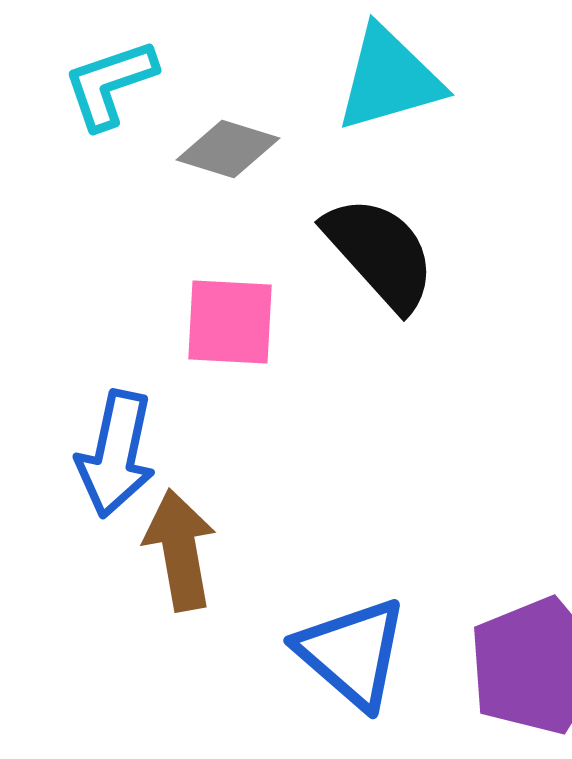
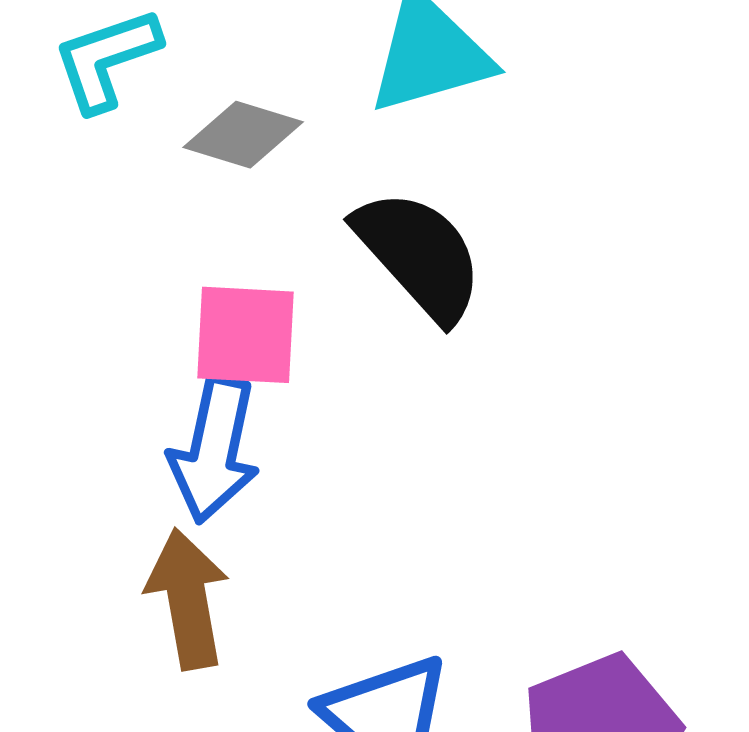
blue arrow: (116, 454) -> (214, 450), moved

